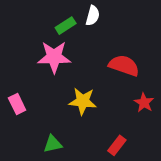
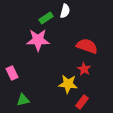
yellow star: (83, 101) -> (68, 84), moved
red star: (144, 103) -> (84, 69), moved
green triangle: (53, 144) -> (23, 100), moved

